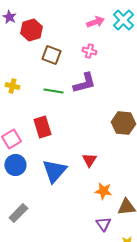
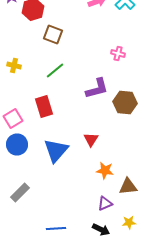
pink cross: (89, 51) -> (118, 54), moved
purple L-shape: (84, 83) -> (97, 88), moved
green line: (53, 91) -> (55, 70), turned -48
purple triangle: (103, 224) -> (105, 204), turned 42

